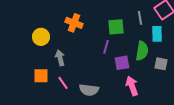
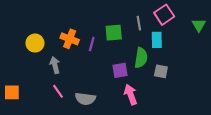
orange cross: (74, 23) -> (70, 39), moved
purple line: (106, 47) -> (92, 44), moved
orange square: (41, 76) -> (12, 92), moved

